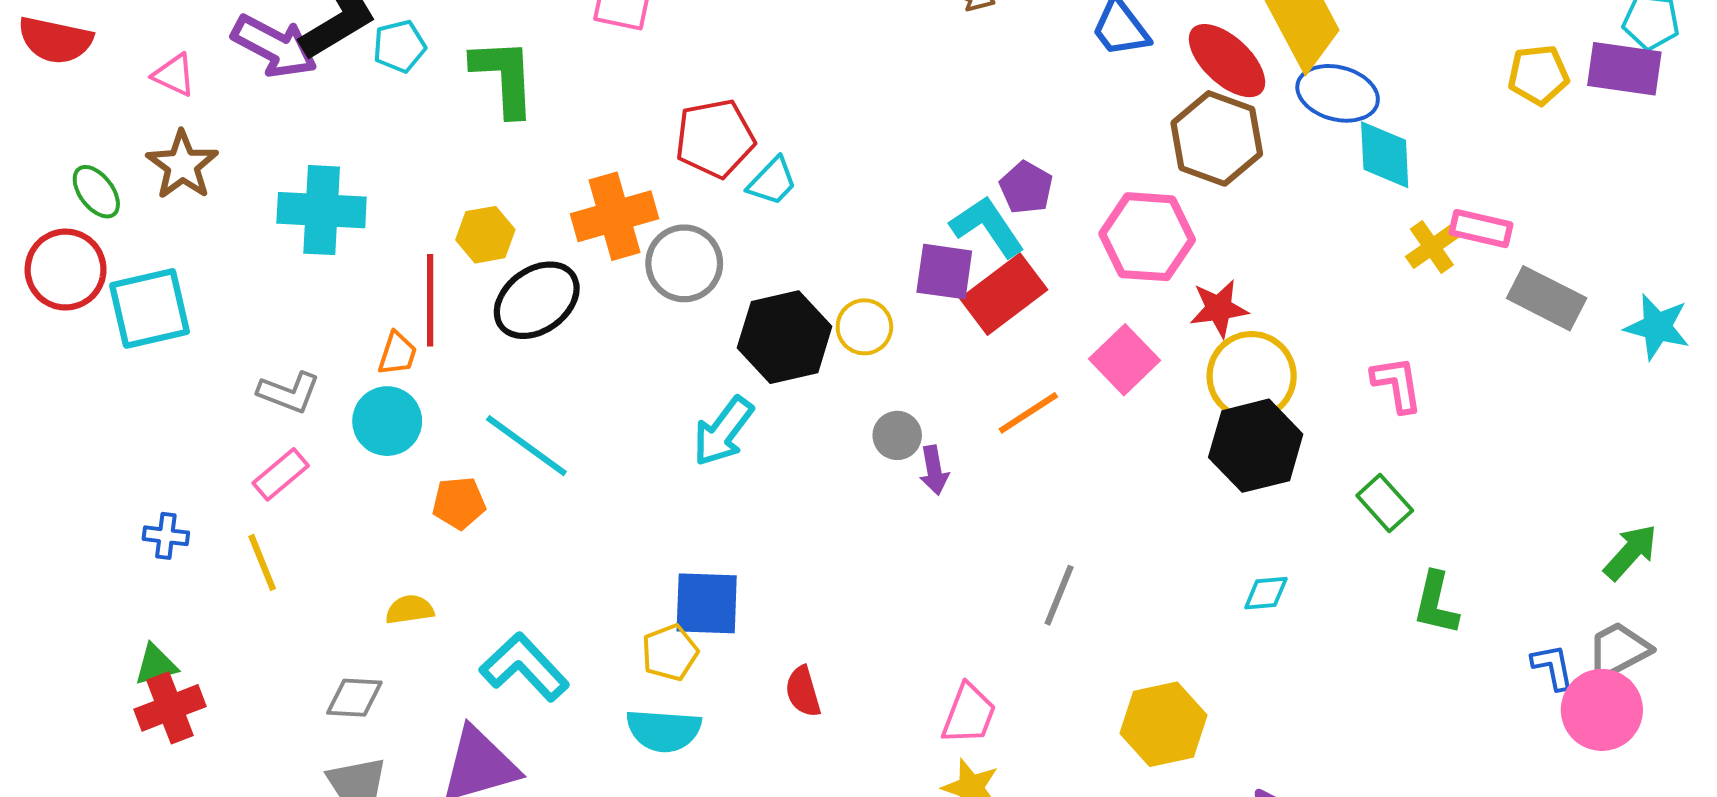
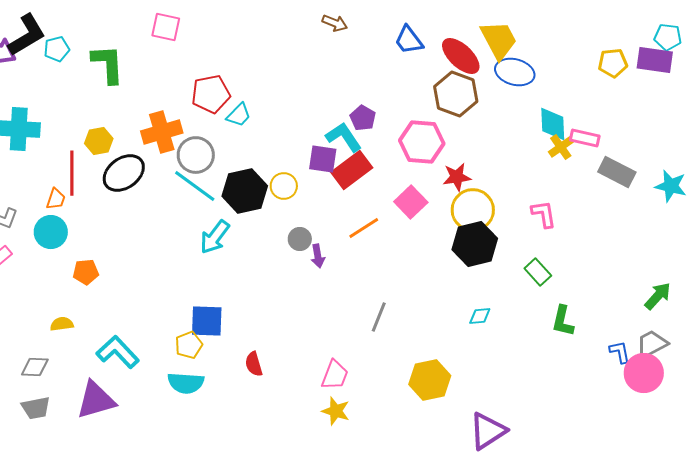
cyan diamond: (1385, 155) -> (553, 124), moved
cyan line: (526, 446) -> (195, 186), moved

